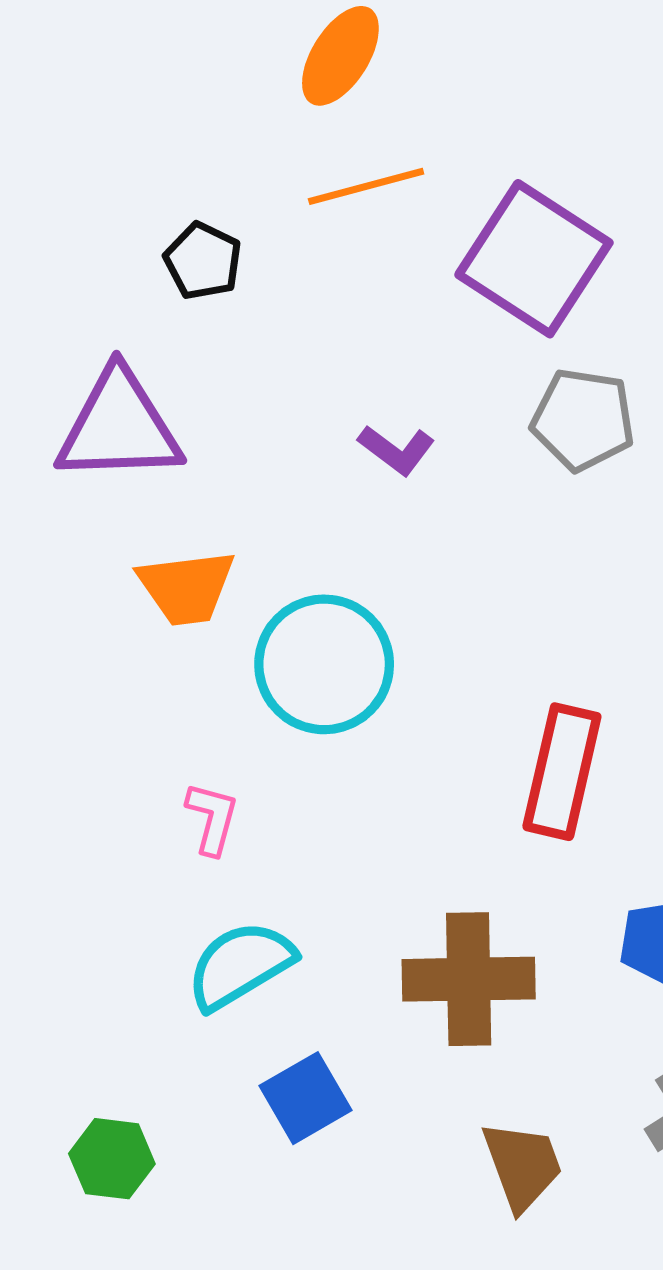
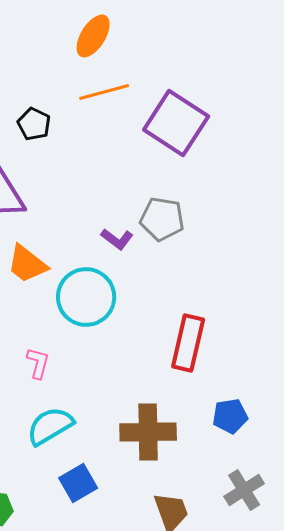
gray pentagon: (583, 420) -> (162, 219), moved
purple L-shape: (396, 450) -> (117, 239), moved
orange trapezoid: (187, 587) -> (27, 264), turned 45

